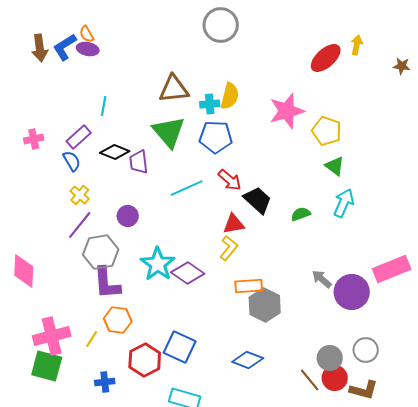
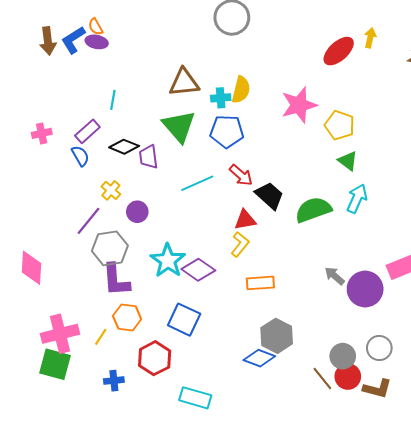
yellow cross: (80, 195) -> (111, 190), moved
green semicircle: (301, 214) -> (313, 210), size x1.8
gray hexagon: (265, 305) -> (277, 336), moved
blue square: (180, 347) -> (184, 320), moved

